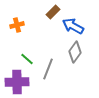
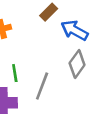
green line: (27, 59) -> (15, 73), turned 40

